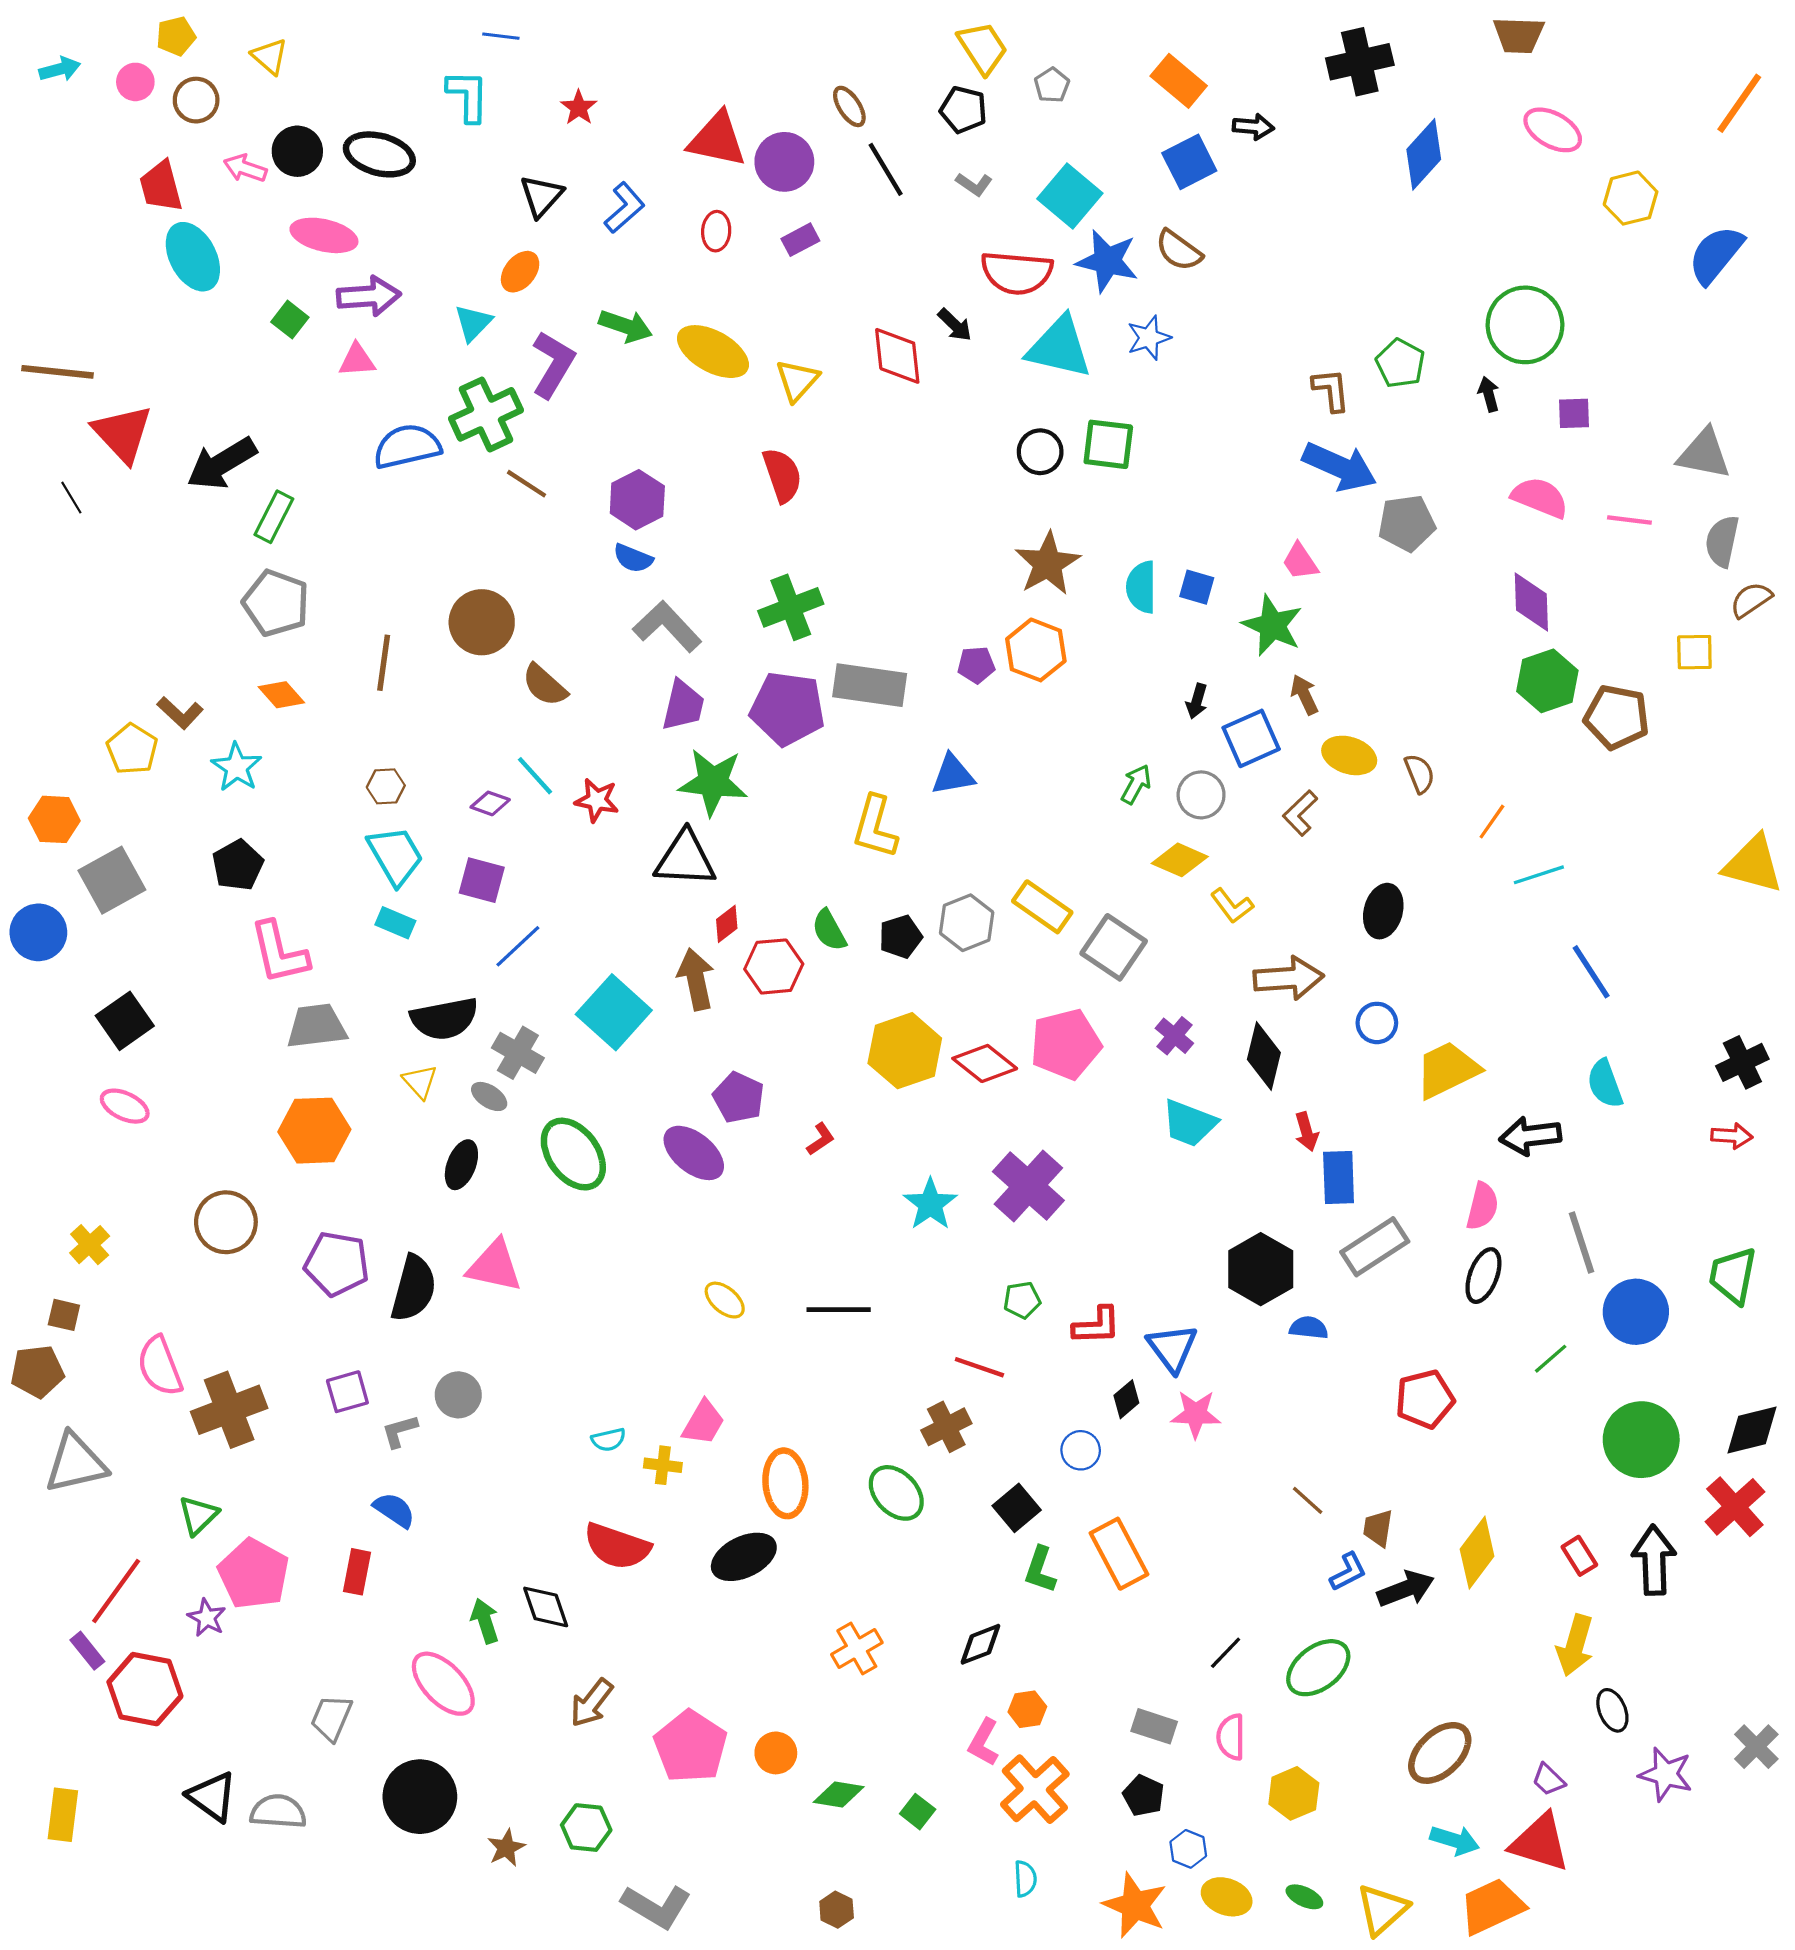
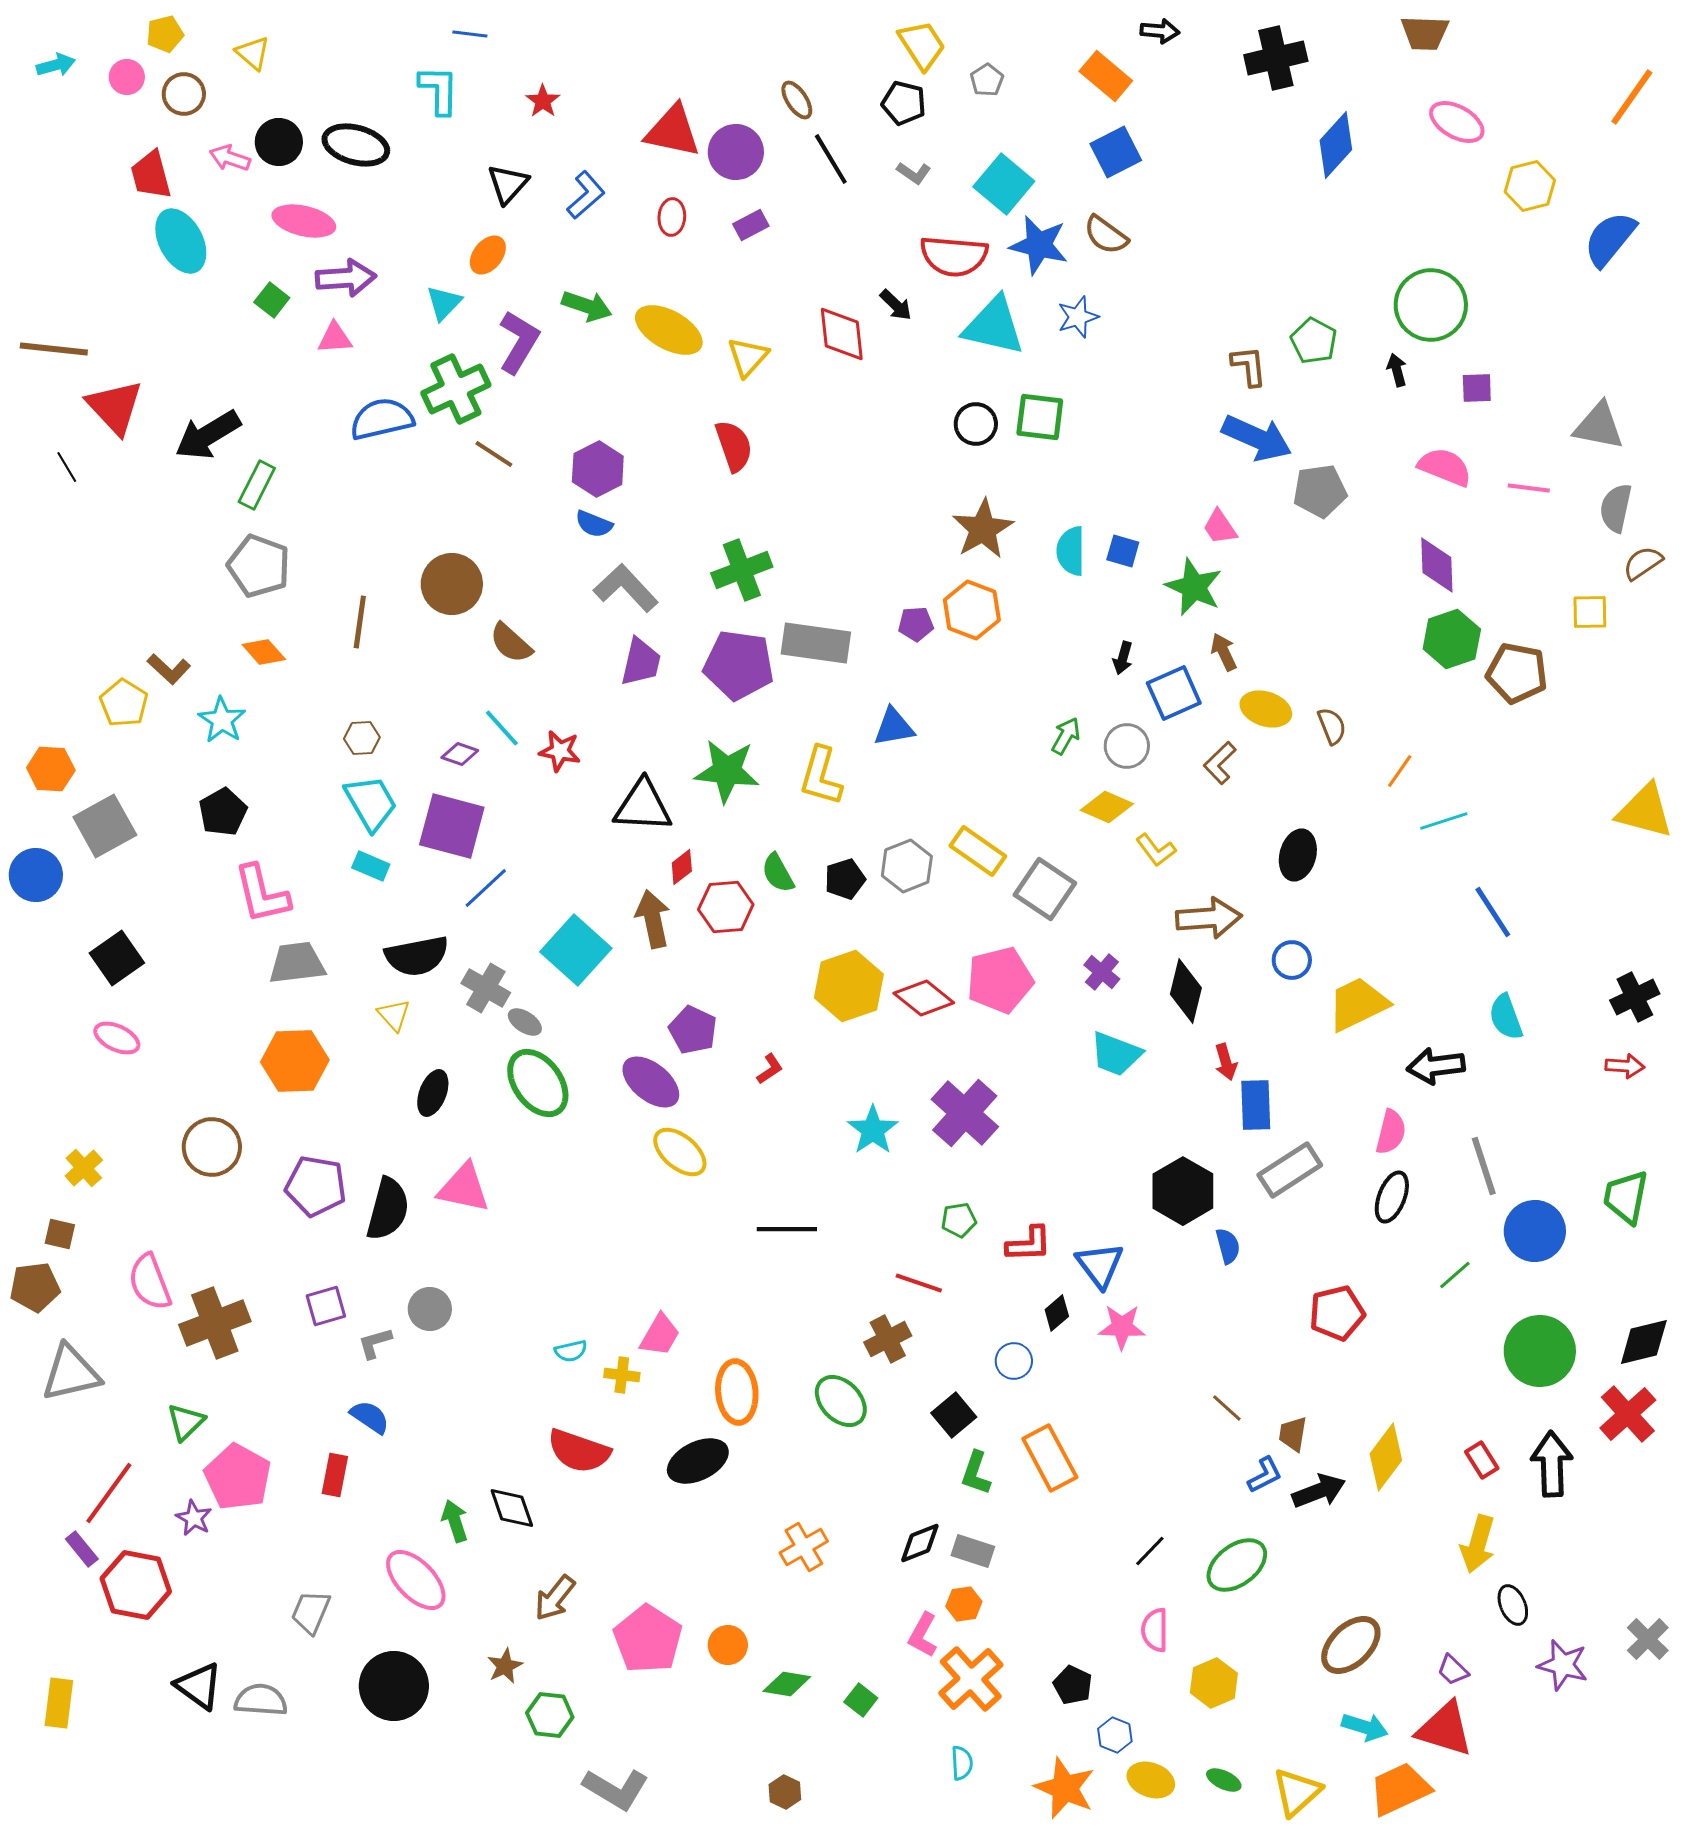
black arrow: (1253, 127) -> (1160, 31), moved
green star: (713, 782) -> (727, 771), moved
purple square: (482, 880) -> (452, 826), size x1.5
gray ellipse: (489, 1096) -> (525, 1022), moved
yellow ellipse: (725, 1300) -> (680, 1152), moved, size x1.4
blue semicircle: (1309, 1328) -> (1228, 1246), turned 69
gray rectangle: (1154, 1726) -> (973, 1551), moved
brown star: (506, 1848) -> (505, 1666), moved

